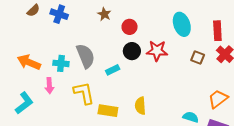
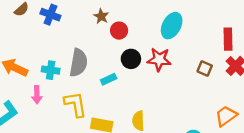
cyan ellipse: (182, 24) -> (172, 26), moved, turned 45
red circle: (130, 27) -> (119, 31), moved
gray semicircle: (85, 56) -> (79, 63), turned 30

